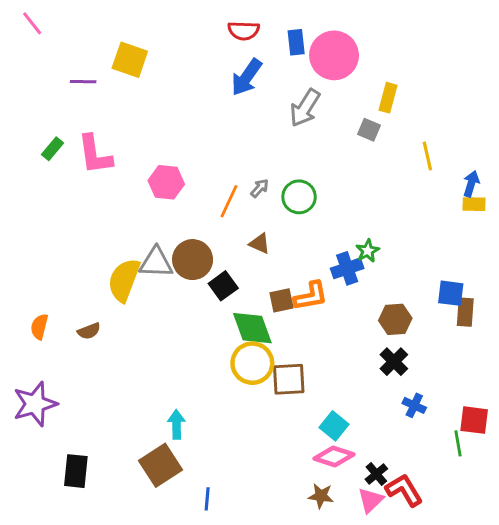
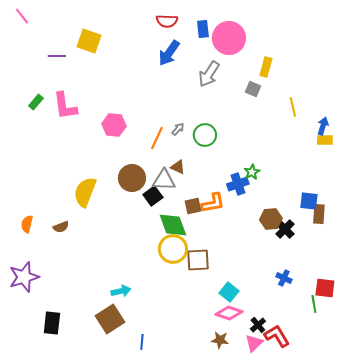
gray triangle: (156, 262) -> (164, 180), moved
black cross: (394, 362) -> (285, 229), moved
cyan arrow: (176, 424) -> (121, 291), turned 78

